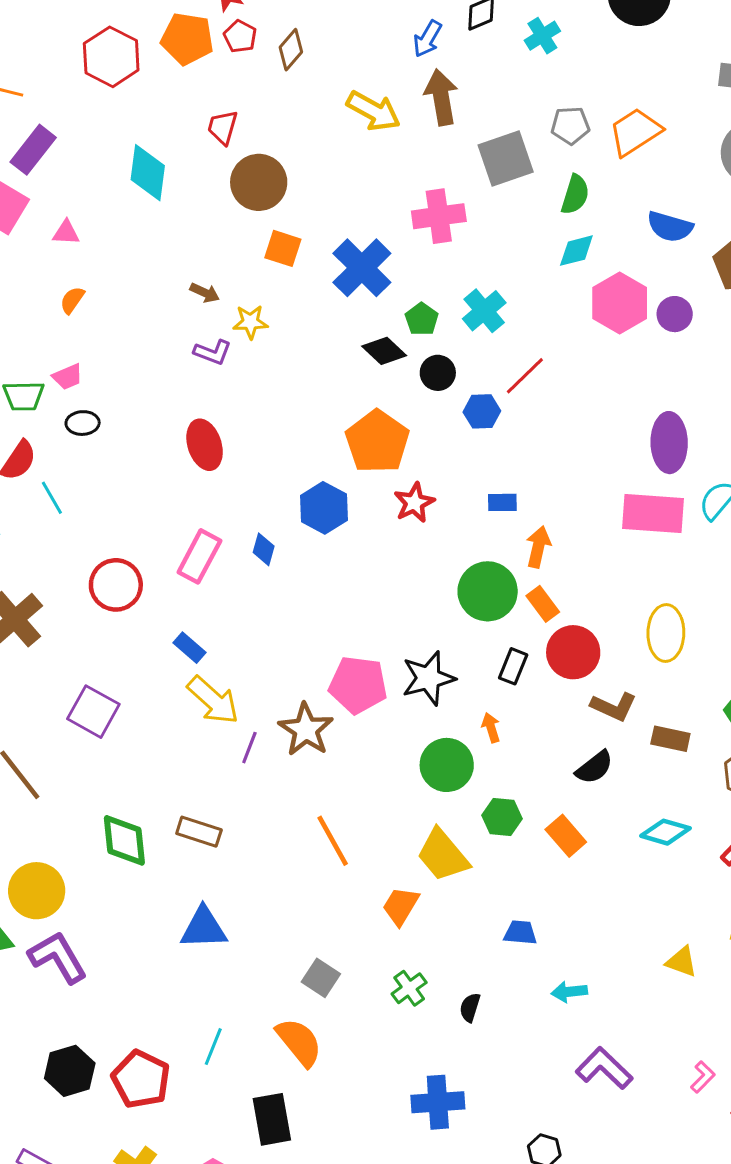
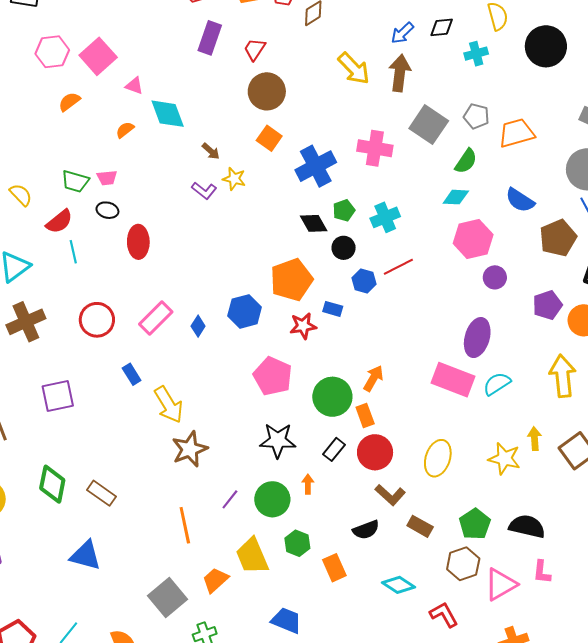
purple rectangle: (33, 150) -> (210, 38), moved, turned -36
gray square: (506, 158) -> (429, 125), turned 36
cyan diamond: (148, 173) -> (168, 114), moved, turned -45
purple circle: (675, 314) -> (495, 277), moved
red ellipse: (205, 445) -> (138, 242), moved
blue rectangle: (502, 502) -> (333, 309), moved
pink pentagon: (358, 685) -> (273, 376), moved
yellow arrow: (213, 700) -> (169, 405), moved
purple square: (93, 712) -> (58, 396), turned 32
purple line: (249, 748) -> (230, 499), moved
blue trapezoid: (520, 933) -> (286, 620), size x1.4
gray square: (321, 978) -> (167, 597), moved, size x1.5

